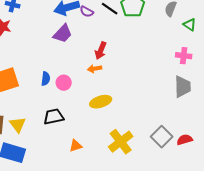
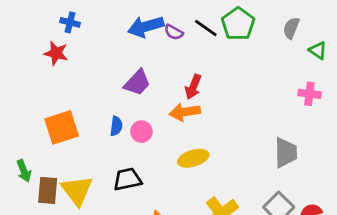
purple trapezoid: (63, 34) -> (137, 83), moved
orange arrow: (95, 69) -> (185, 112), size x1.5
gray trapezoid: (183, 87) -> (286, 153), moved
yellow triangle: (18, 125) -> (77, 190), size x1.4

